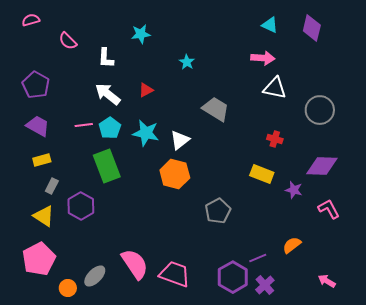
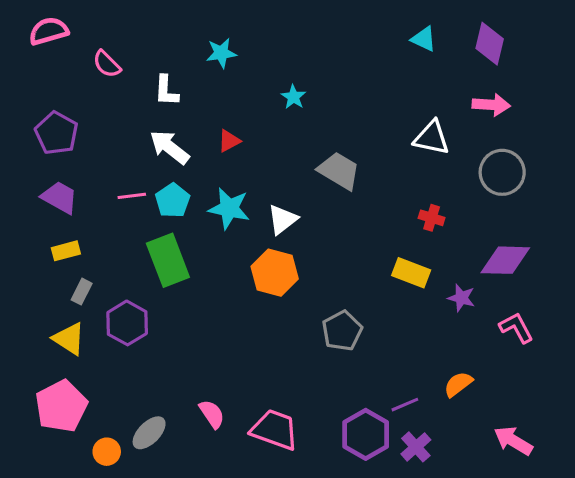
pink semicircle: (31, 20) -> (49, 31), size x1.4
pink arrow: (263, 58) -> (491, 105), moved
pink semicircle: (135, 264) -> (212, 414), size x0.6
pink arrow: (327, 281) -> (513, 441), size x1.4

